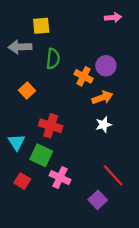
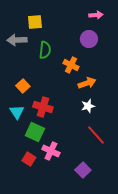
purple circle: (106, 66) -> (89, 39), moved
orange square: (27, 90) -> (23, 86), moved
cyan triangle: (16, 142) -> (17, 112), moved
red line: (113, 175) -> (96, 135), moved
red square: (22, 181) -> (29, 159), moved

